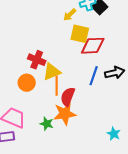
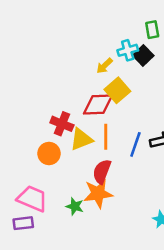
yellow square: (80, 34) -> (117, 90), turned 36
red diamond: (93, 46) -> (98, 104), moved
orange line: (57, 86) -> (106, 137), moved

